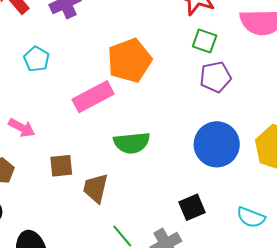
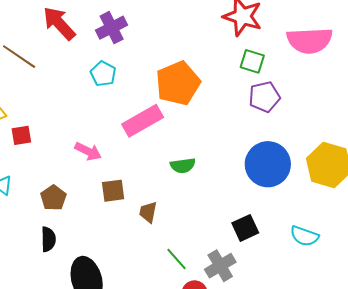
cyan pentagon: (36, 59) -> (103, 74), moved
pink arrow: (22, 128) -> (88, 151), moved
green semicircle: (132, 143) -> (183, 166), size x0.7
brown trapezoid: (96, 188) -> (148, 212), size x0.7

